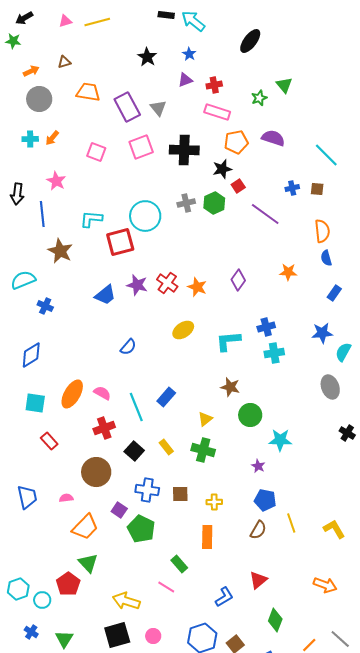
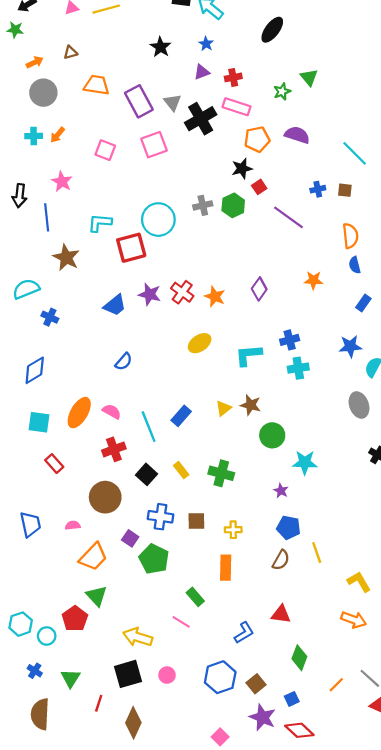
black cross: (184, 150) -> (201, 119), moved, turned -32
blue semicircle: (128, 347) -> (124, 362), moved
yellow triangle: (205, 419) -> (223, 408), moved
yellow L-shape: (334, 529) -> (359, 582), moved
red triangle: (258, 580) -> (281, 614), turned 48

